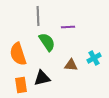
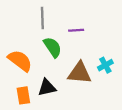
orange semicircle: (18, 54) -> (20, 61), turned 145
brown triangle: (71, 65) -> (80, 73), size x1.6

